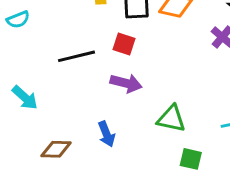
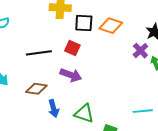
green triangle: (171, 119) -> (84, 113), moved
brown diamond: (56, 149) -> (36, 89), moved

